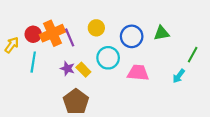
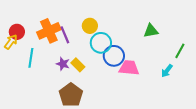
red circle: (33, 34) -> (17, 32), moved
blue circle: (132, 36) -> (114, 56), moved
cyan circle: (108, 58) -> (101, 43), moved

